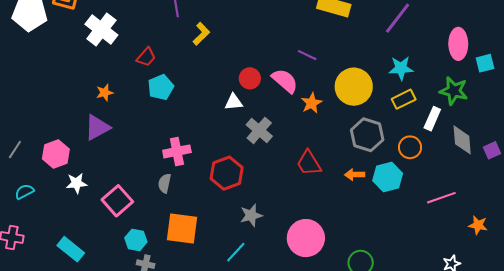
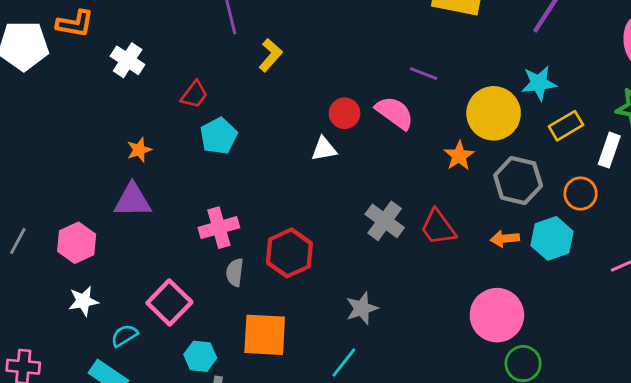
white cross: (101, 30) -> (128, 60), size x0.7
cyan star: (401, 68) -> (539, 83), moved
orange star: (312, 103) -> (459, 156), moved
purple triangle: (97, 127) -> (133, 200), turned 32
gray cross: (259, 130) -> (385, 221), moved
pink cross: (177, 151) -> (219, 228), moved
red hexagon: (227, 173) -> (289, 253), moved
white star: (77, 183) -> (83, 301), moved
cyan semicircle: (24, 192) -> (124, 336), moved
pink circle: (306, 238) -> (497, 315), moved

